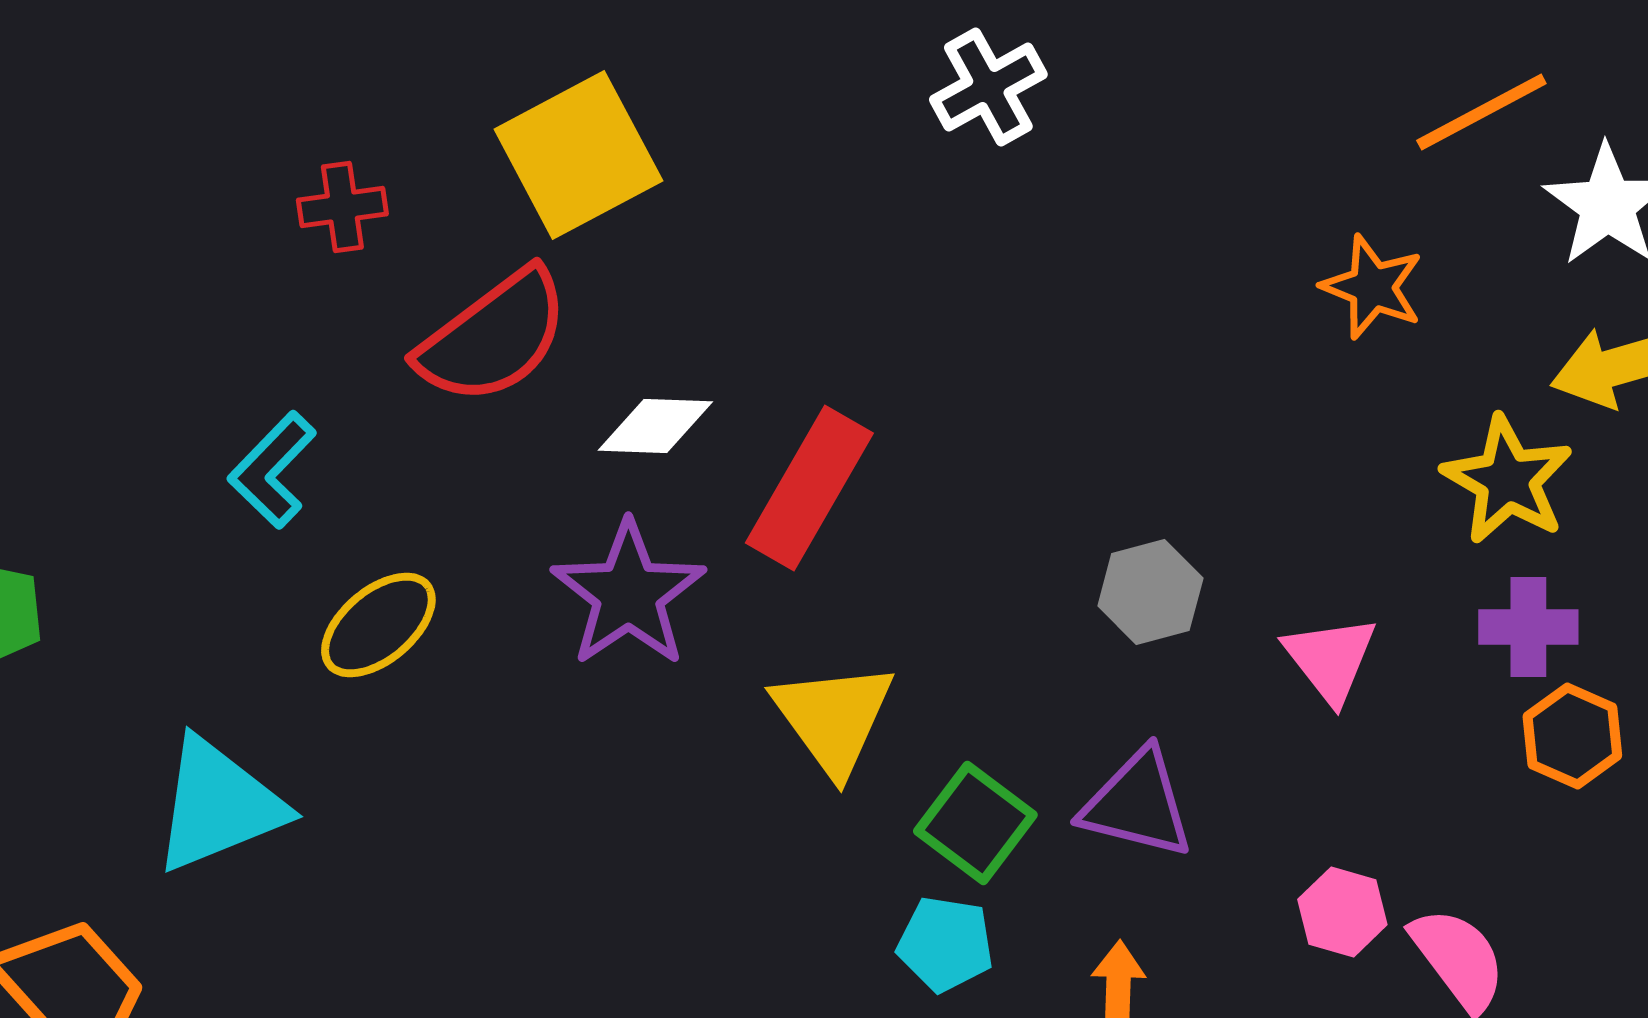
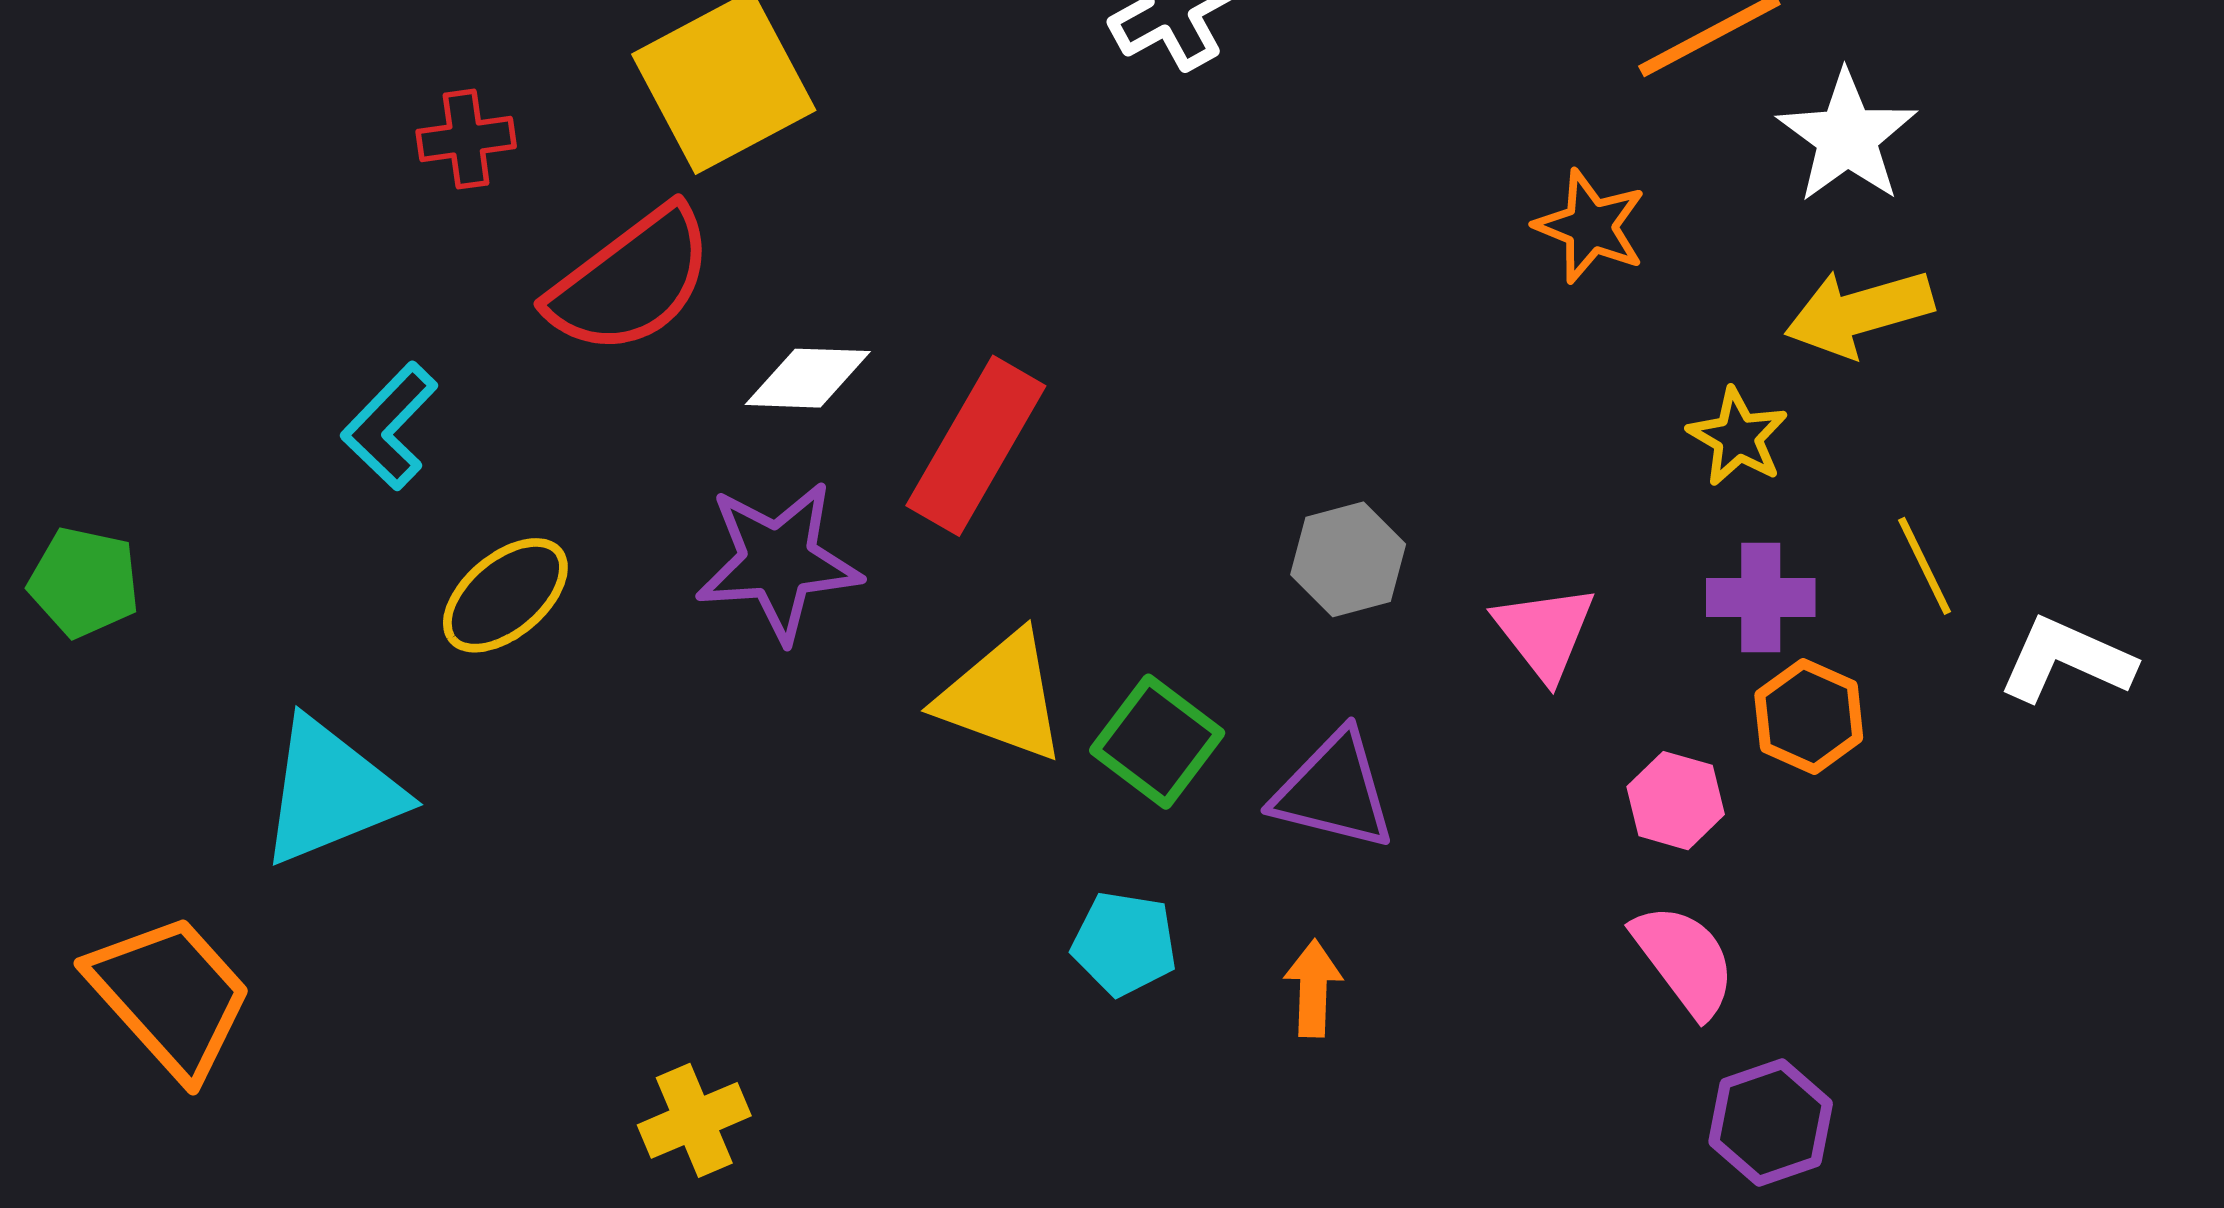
yellow star: (1507, 480) -> (1738, 437), size x0.7
purple star: (628, 594) -> (778, 561), turned 30
yellow triangle: (833, 718) -> (1002, 697), turned -34
green square: (975, 823) -> (1157, 742), moved
pink hexagon: (1342, 912) -> (1676, 801), moved

